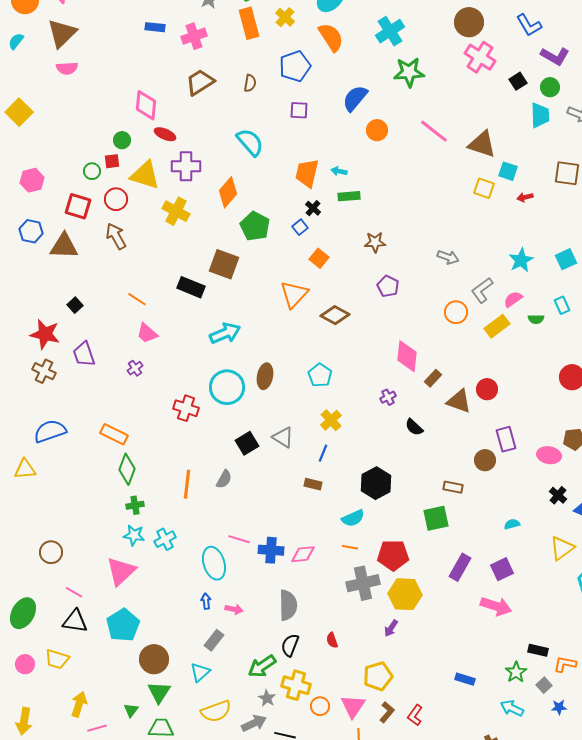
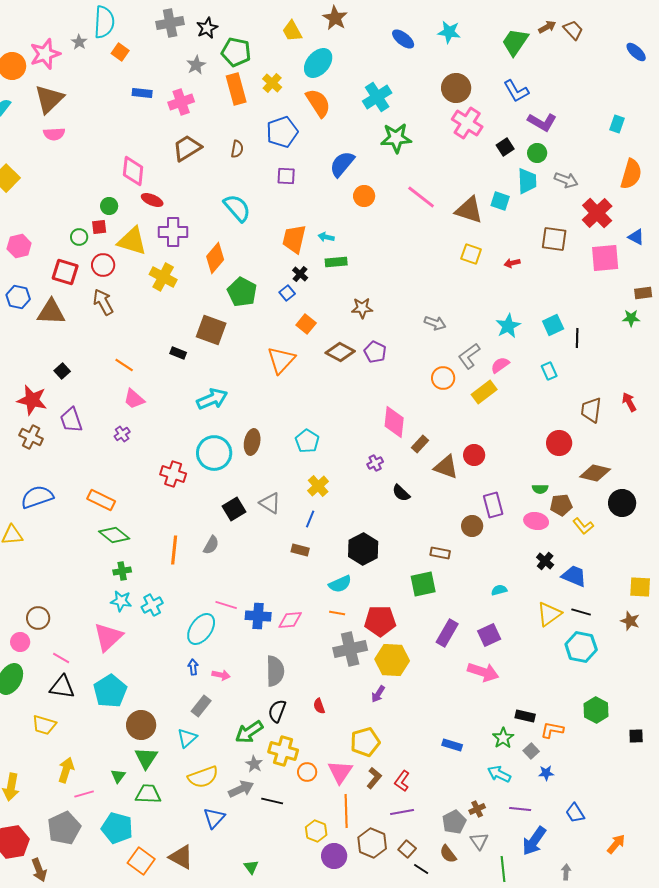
cyan square: (508, 171) -> (500, 201), moved
black rectangle: (191, 287) -> (178, 353), size x0.6
brown diamond: (335, 315) -> (340, 352), moved
green semicircle: (536, 319) -> (540, 489), moved
green diamond: (127, 469) -> (114, 535), turned -72
cyan ellipse: (214, 563) -> (201, 629), turned 52
pink circle: (25, 664) -> (20, 642), moved

